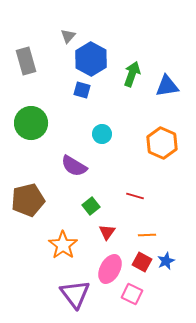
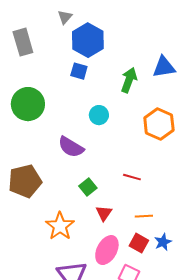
green arrow: (132, 74) -> (129, 80), moved

